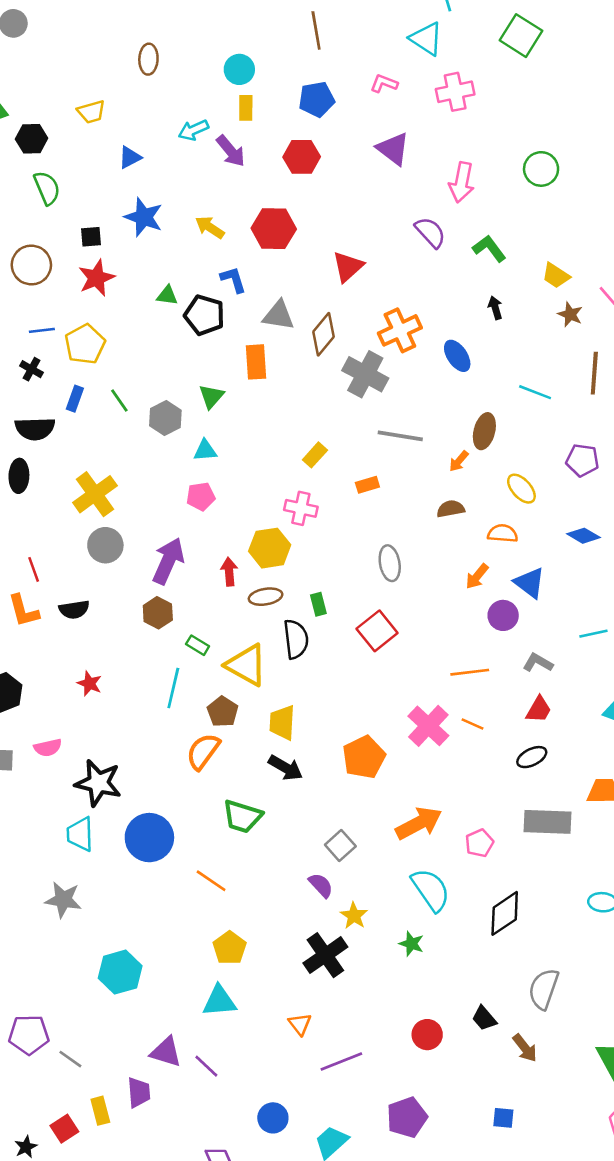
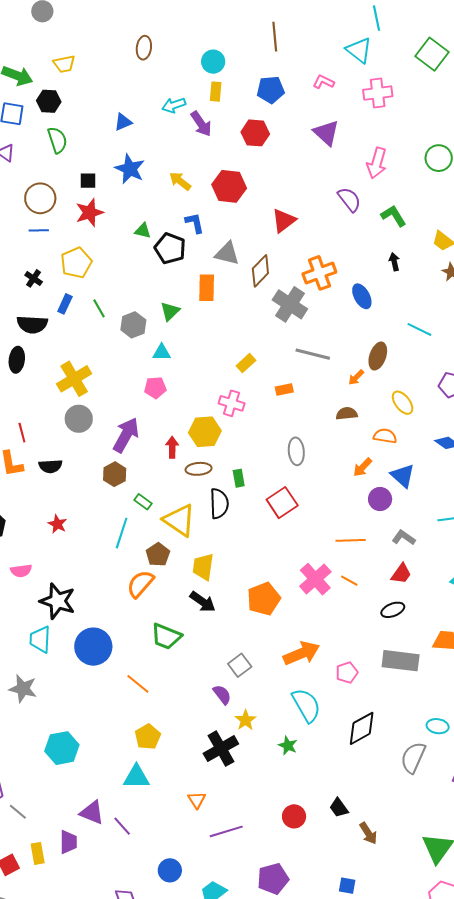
yellow trapezoid: (91, 112) -> (64, 64), moved
blue line: (42, 330) -> (39, 230), moved
gray semicircle: (544, 989) -> (413, 758), moved

